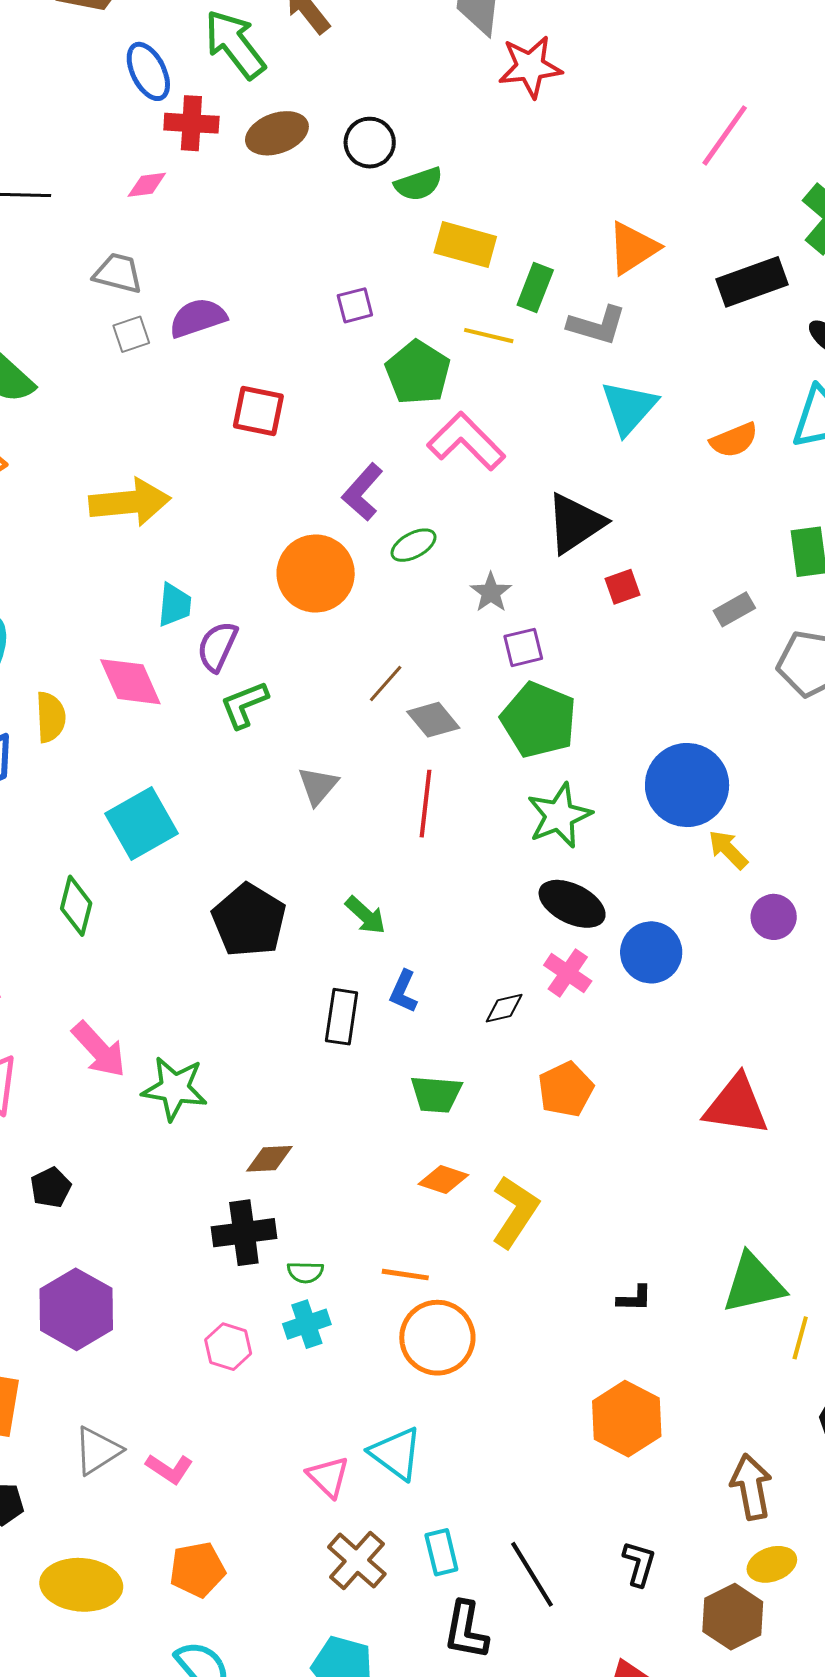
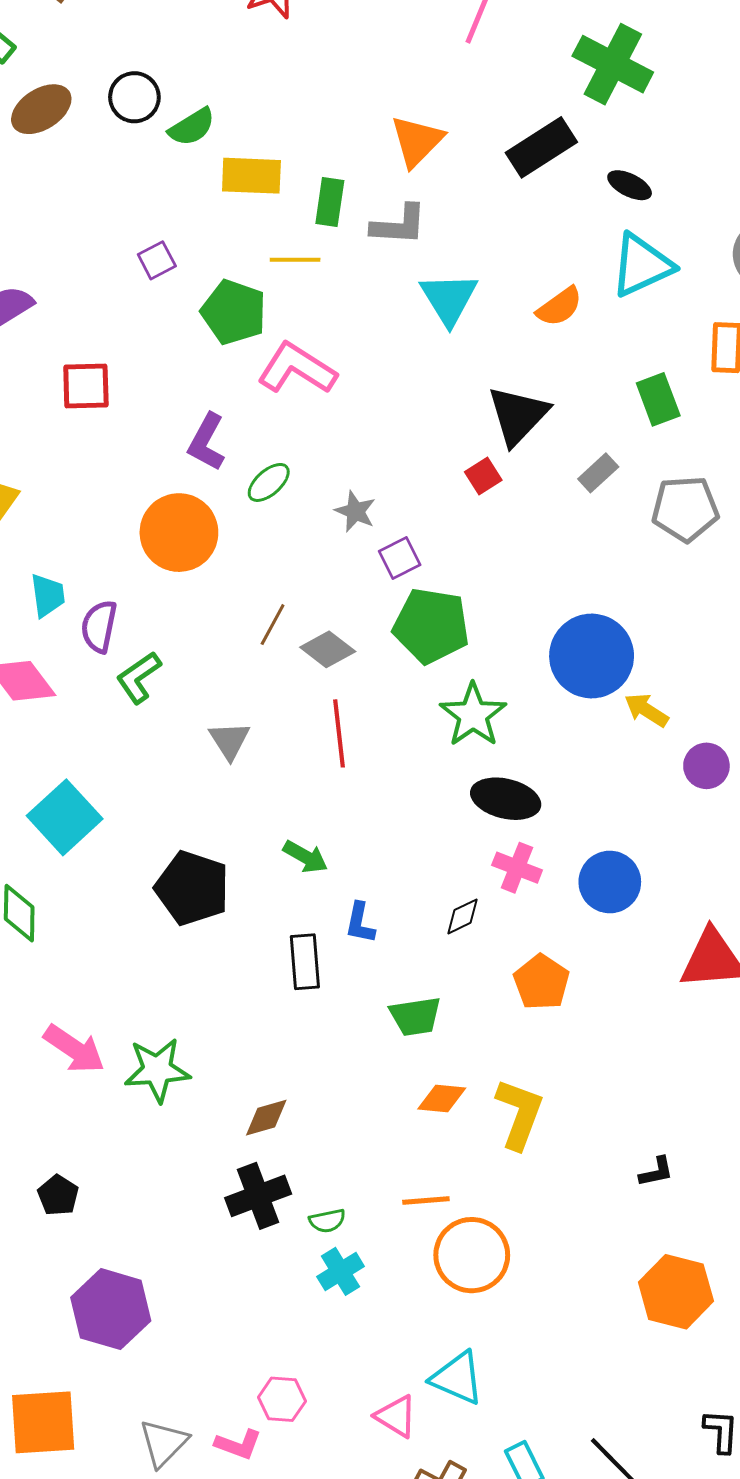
black triangle: (575, 523) -> (518, 415), moved
blue circle: (651, 952) -> (610, 882), moved
pink hexagon: (228, 1347) -> (282, 1399), moved

